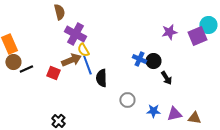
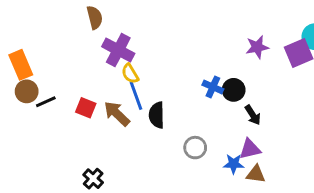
brown arrow: (71, 60) -> (117, 114), moved, turned -114
purple triangle: (174, 114) -> (250, 149), moved
brown triangle: (194, 118) -> (256, 174), moved

